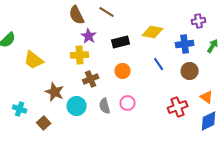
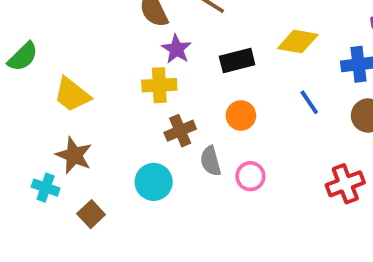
brown star: (55, 92) -> (74, 155), moved
gray semicircle: (105, 106) -> (211, 161), moved

